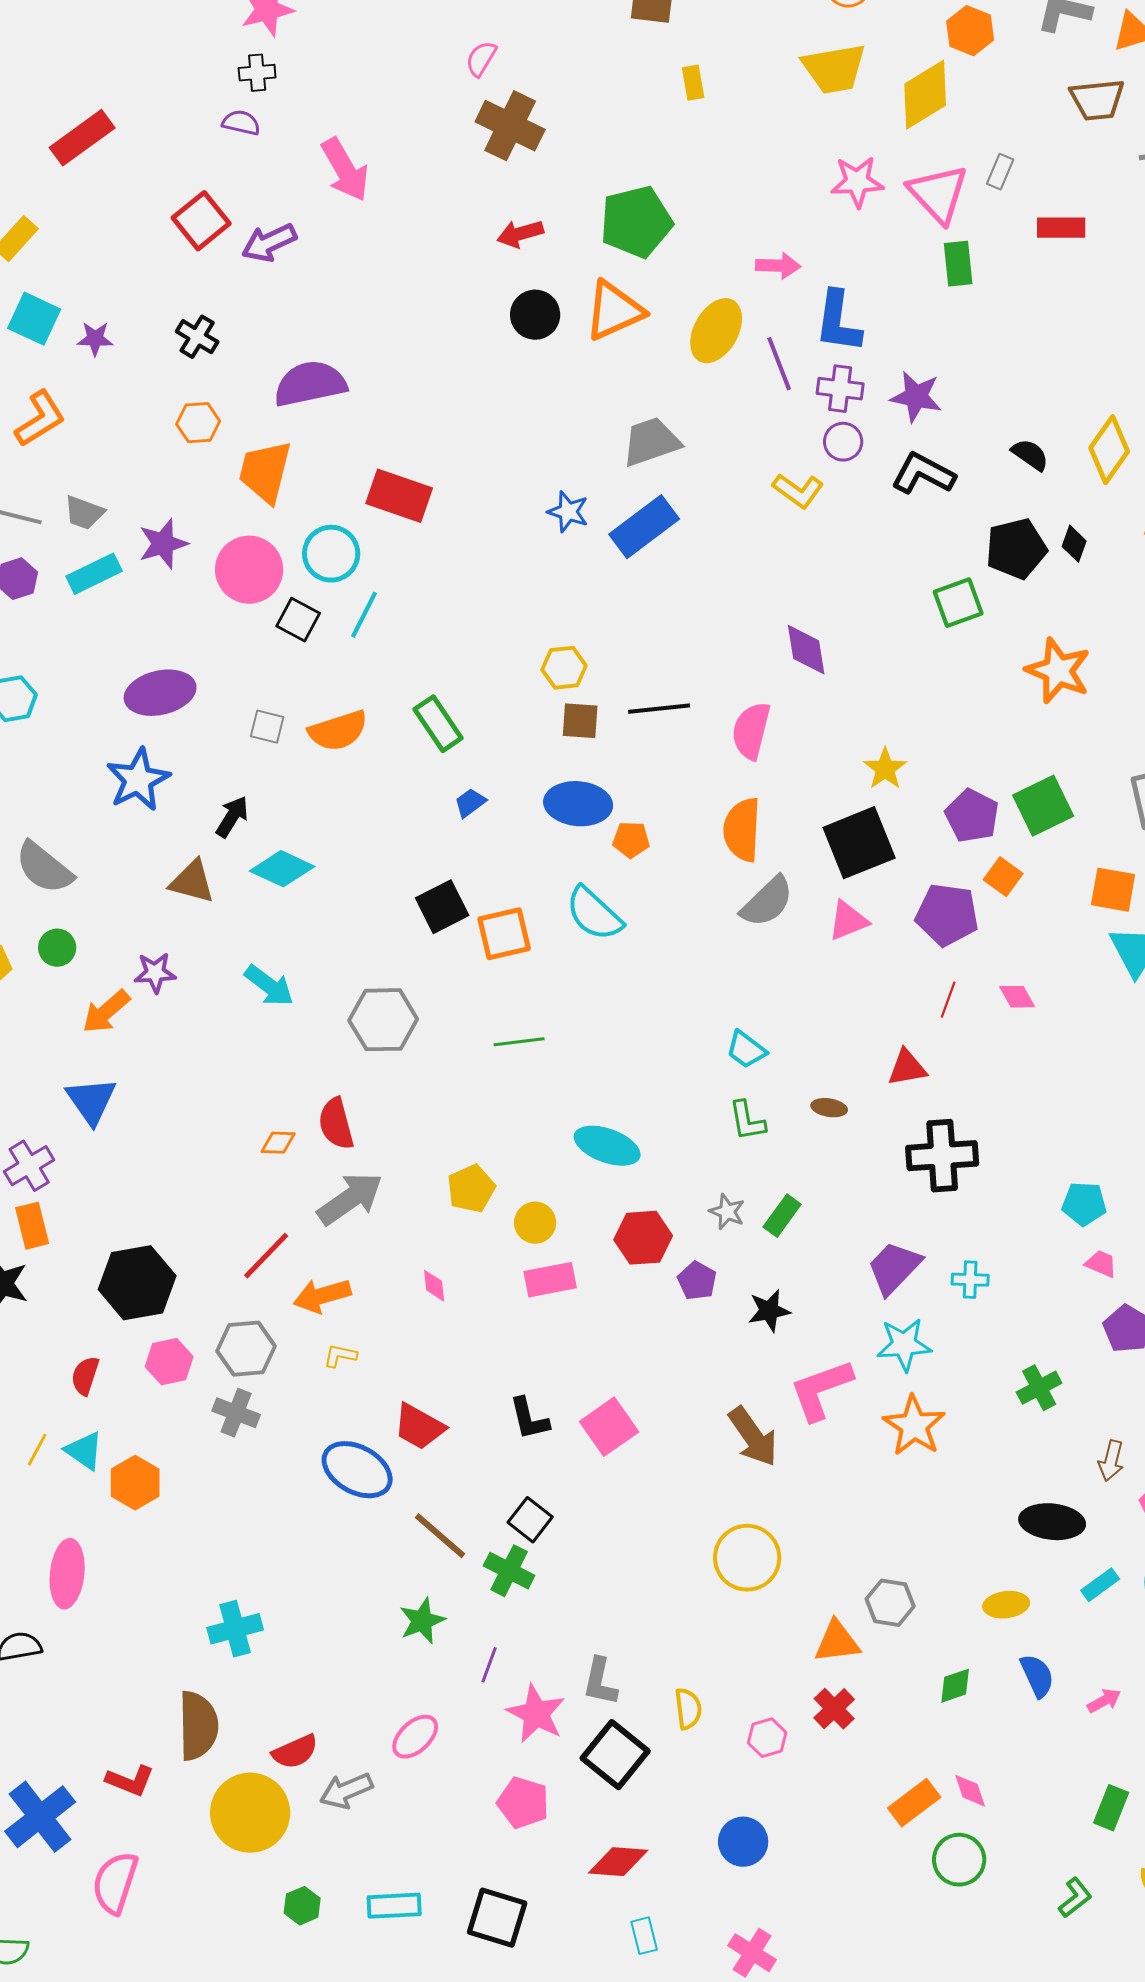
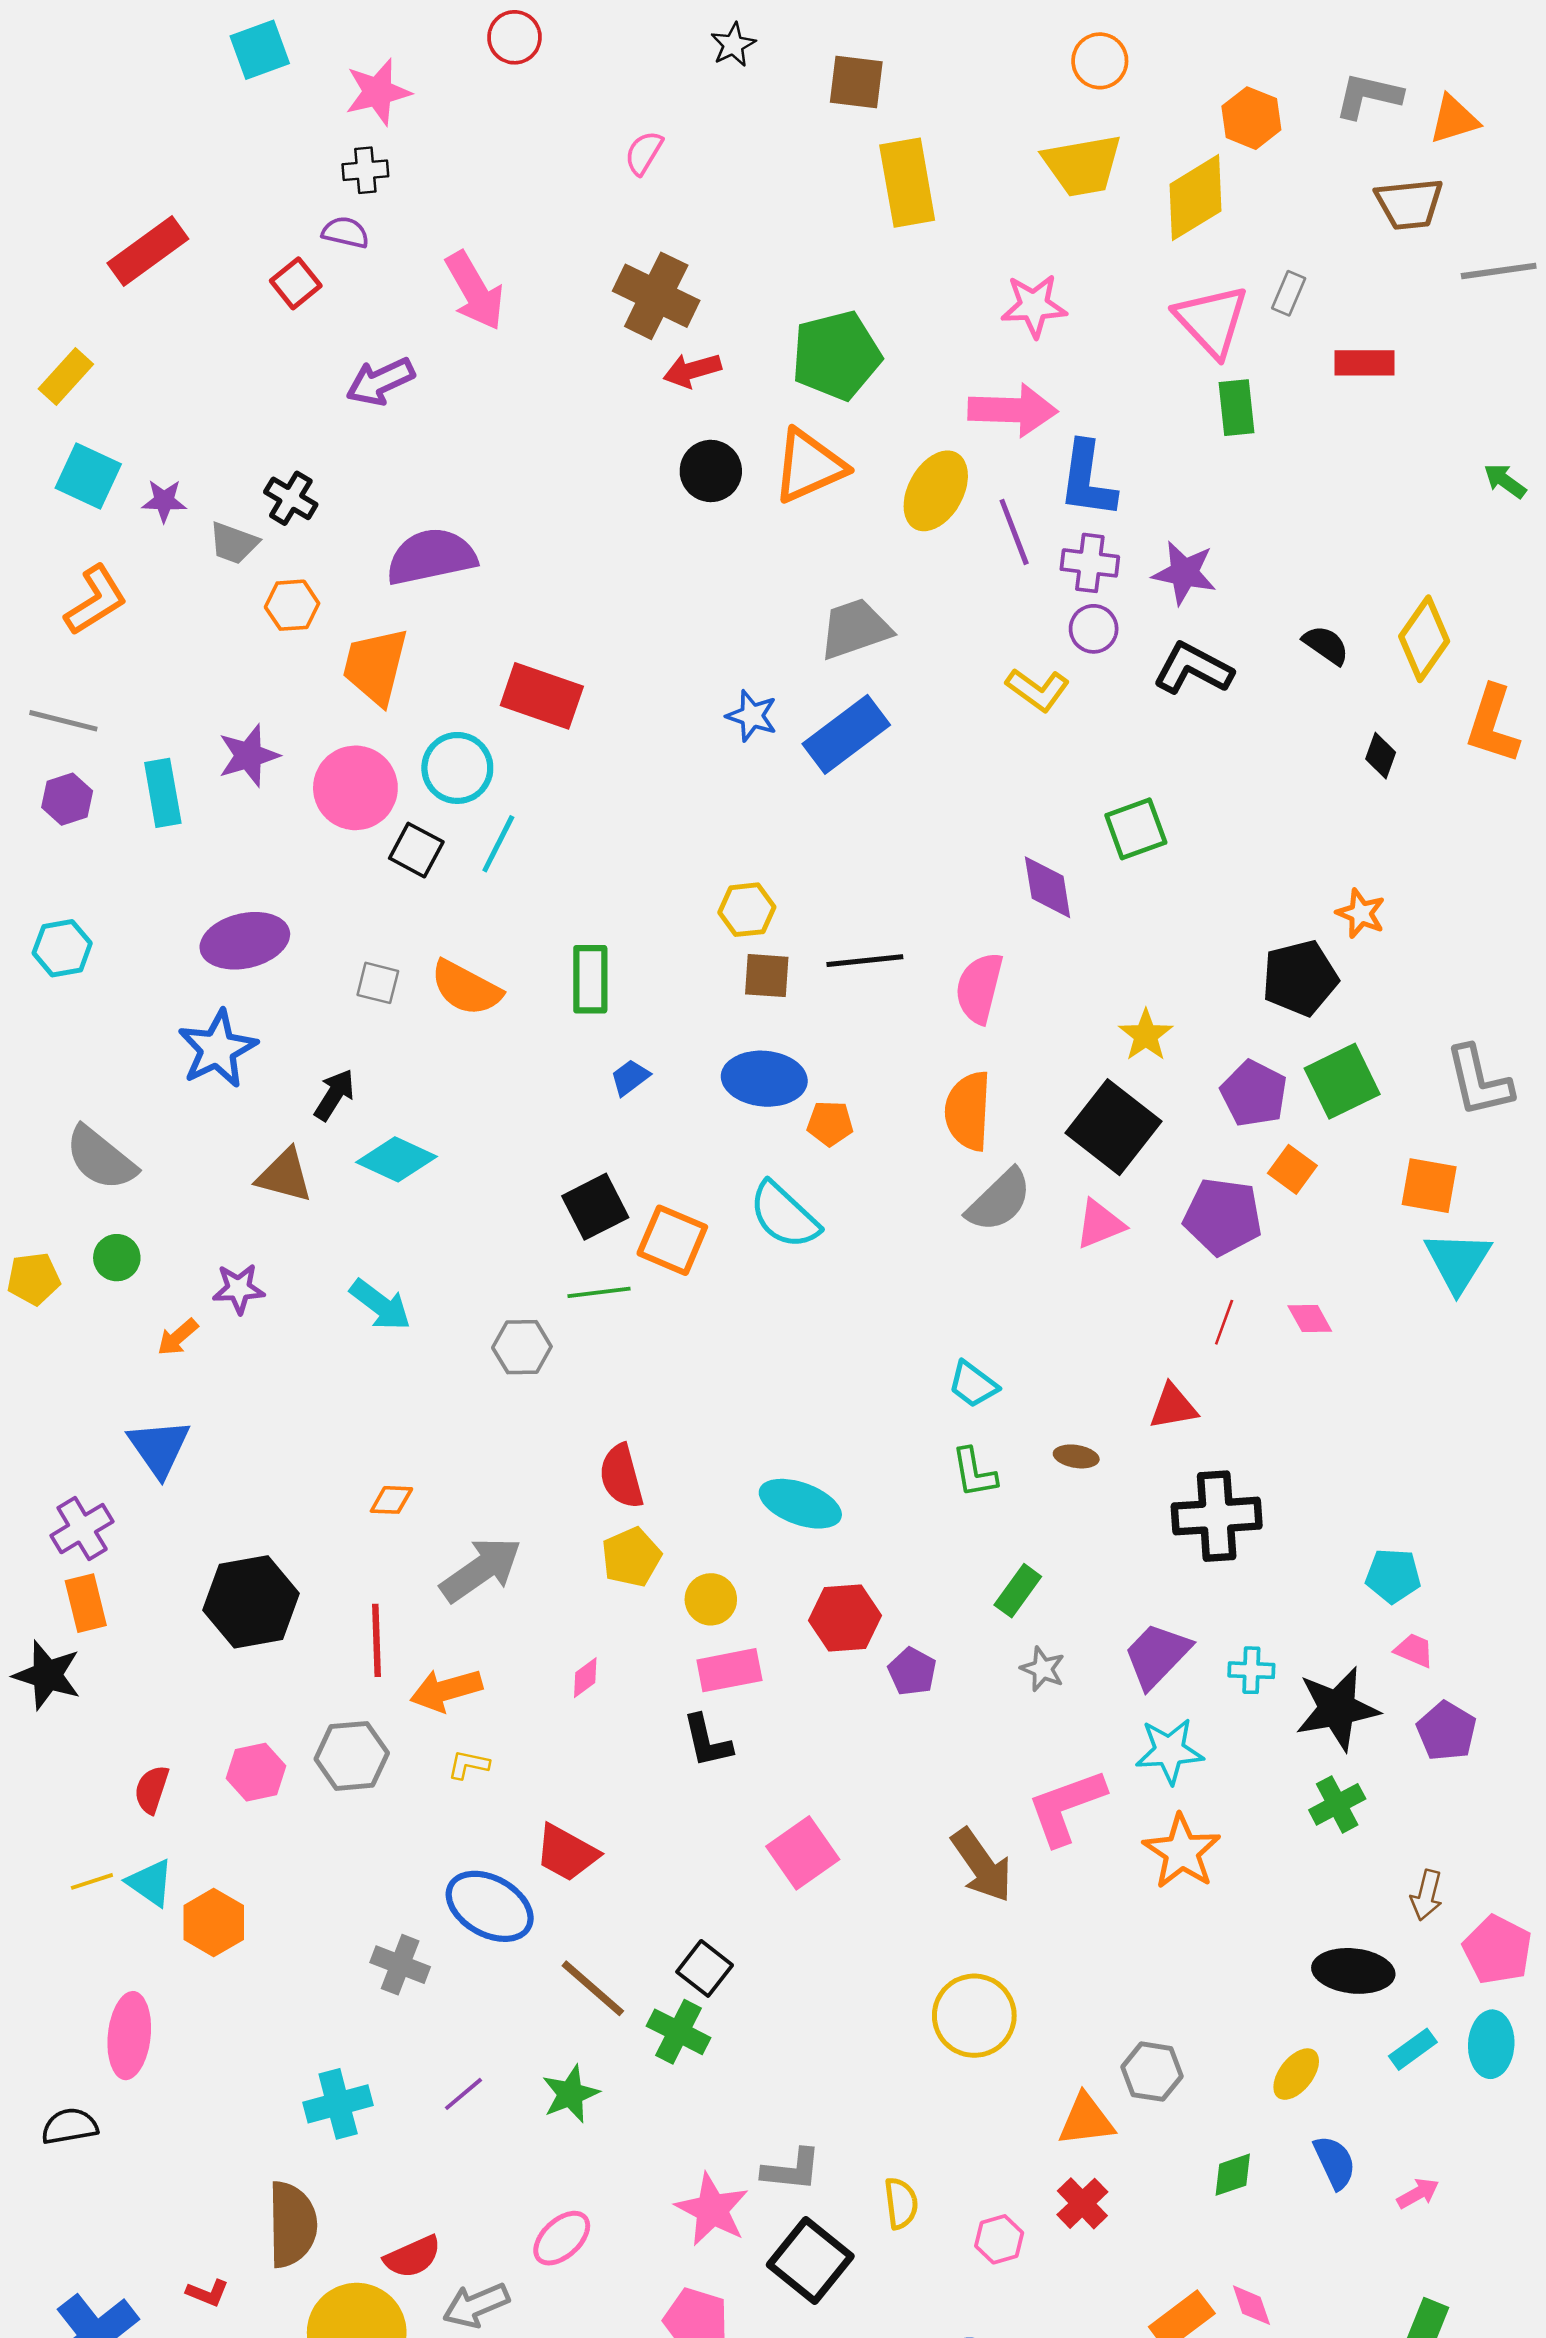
yellow rectangle: (693, 83) -> (907, 183), size x2.0
brown cross: (510, 126) -> (656, 296), moved
pink star: (857, 182) -> (1034, 306), moved
red square: (201, 221) -> (296, 283), moved, size x0.7
pink arrow: (778, 266) -> (1013, 410), size x1.6
gray trapezoid: (84, 513) -> (234, 543), moved
black pentagon: (1016, 549) -> (1300, 978), moved
cyan rectangle: (94, 574) -> (163, 793), turned -74
green square: (958, 603) -> (1136, 829), moved
orange star: (1058, 671) -> (1361, 913), size x0.6
green rectangle: (438, 724) -> (590, 979), turned 34
orange semicircle: (338, 731) -> (466, 988), turned 46
black square: (859, 843) -> (1113, 1127), turned -30
orange square: (504, 934) -> (672, 1240), turned 36
orange arrow: (106, 1012) -> (178, 1337), size x0.7
gray hexagon: (383, 1020) -> (522, 1347), size x0.7
green line: (519, 1042) -> (599, 1292), moved
red semicircle: (336, 1124) -> (621, 1476), moved
gray star: (727, 1212) -> (1043, 1669), moved
red line: (266, 1256) -> (377, 1640), turned -46
black hexagon: (137, 1283) -> (251, 1602), moved
pink diamond: (434, 1286) -> (585, 1678), turned 60
black star: (769, 1311) -> (1337, 1709), moved, size x1.6
gray cross: (236, 1413) -> (400, 1965), moved
black L-shape: (529, 1419) -> (707, 1741), moved
yellow line: (37, 1450) -> (92, 1881), turned 44
yellow ellipse: (1006, 1605) -> (1296, 2074), turned -45
purple line: (489, 1665) -> (464, 2094), moved, turned 30
gray L-shape: (600, 1682) -> (792, 2170), turned -96
red L-shape: (130, 1781) -> (208, 2293), size x0.7

